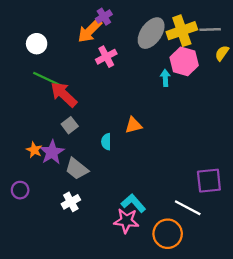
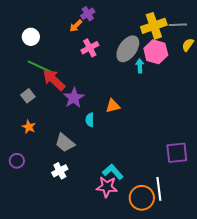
orange arrow: (90, 31) -> (76, 26), size x0.6
gray ellipse: (151, 33) -> (128, 49), moved
gray square: (70, 125) -> (28, 96), moved
purple star: (52, 152) -> (74, 98), moved
white line: (188, 208) -> (159, 189), moved, turned 55

